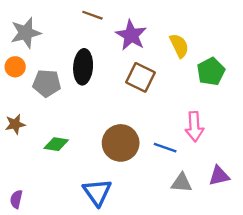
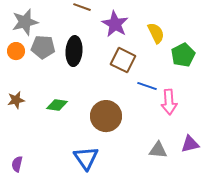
gray pentagon: (47, 83) -> (43, 47), moved
green diamond: (56, 144) -> (57, 105), moved
blue line: (165, 148) -> (147, 86), moved

